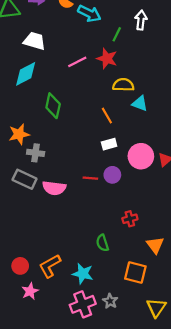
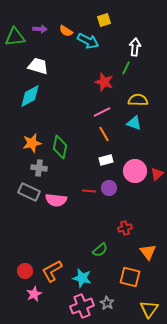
green line: (117, 34) -> (126, 68), moved
pink line: (77, 62) -> (102, 112), moved
yellow semicircle: (123, 85) -> (138, 100), moved
green diamond: (53, 106) -> (60, 147), moved
orange star: (19, 134) -> (32, 143), moved
green semicircle: (102, 243) -> (100, 250), turned -112

